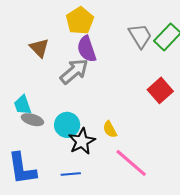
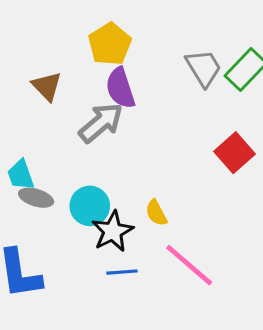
blue line: (71, 174) -> (122, 272), moved

